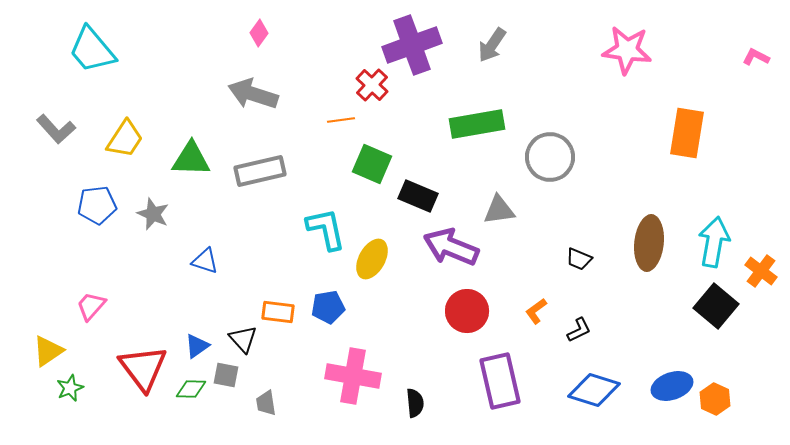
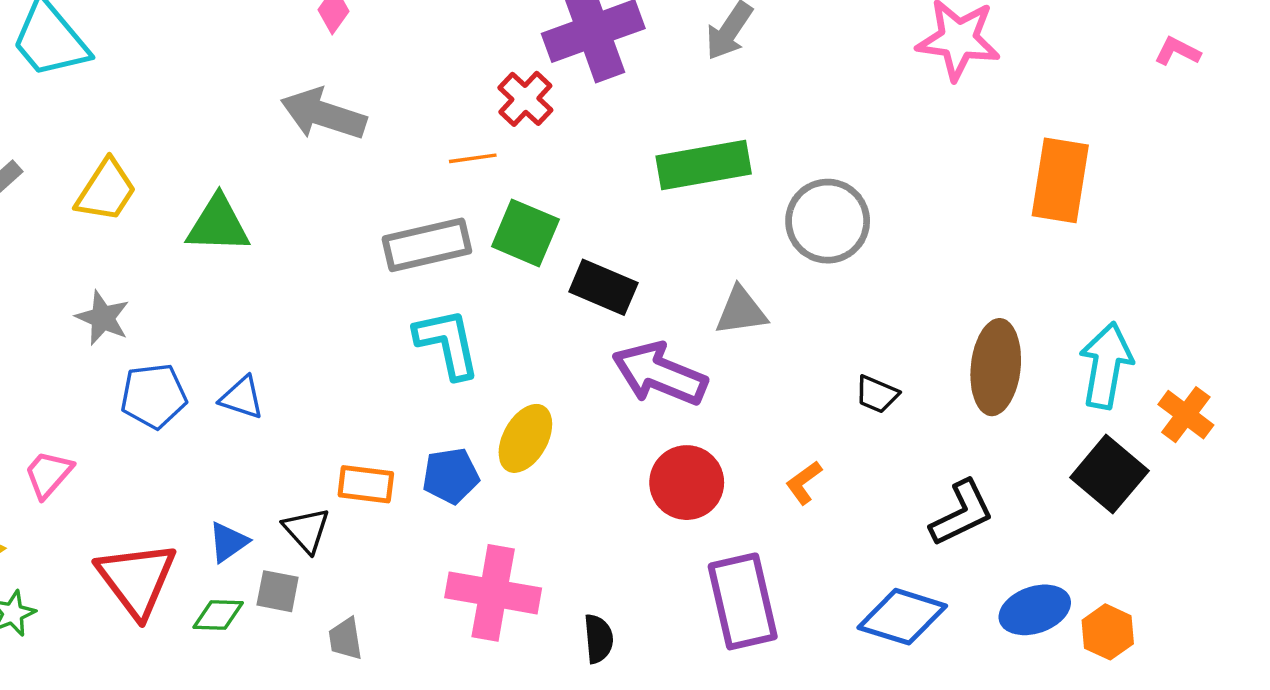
gray rectangle: (260, 171) -> (427, 245), moved
blue pentagon: (97, 205) -> (154, 396), moved
gray star: (153, 214) -> (103, 318), moved
yellow ellipse: (372, 259) -> (525, 438), moved
black L-shape: (579, 330) -> (962, 513), moved, size x1.6

